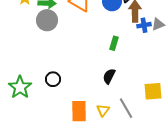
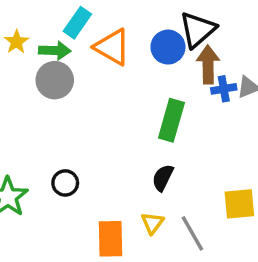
green rectangle: (114, 43) -> (171, 120), size x1.6
yellow triangle: (103, 110) -> (152, 223), moved

